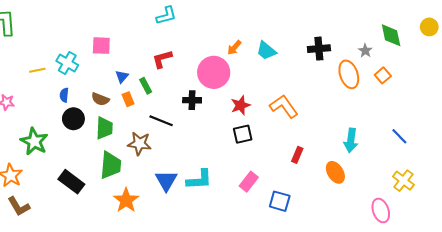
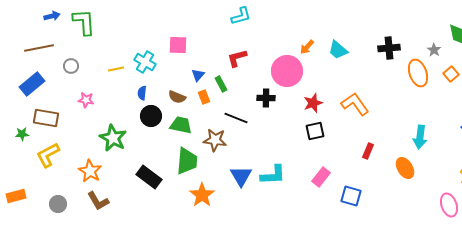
green trapezoid: (104, 128) -> (181, 125), turned -80

